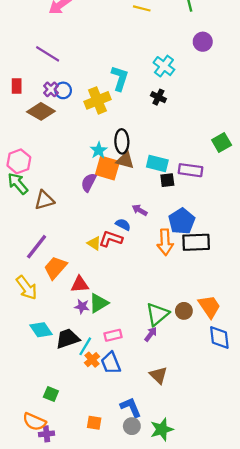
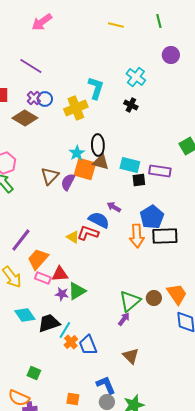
brown triangle: (44, 200) -> (50, 176), moved, turned -30
blue semicircle: (123, 224) -> (99, 220), size x1.5
pink rectangle: (113, 335) -> (43, 278), moved, turned 35

